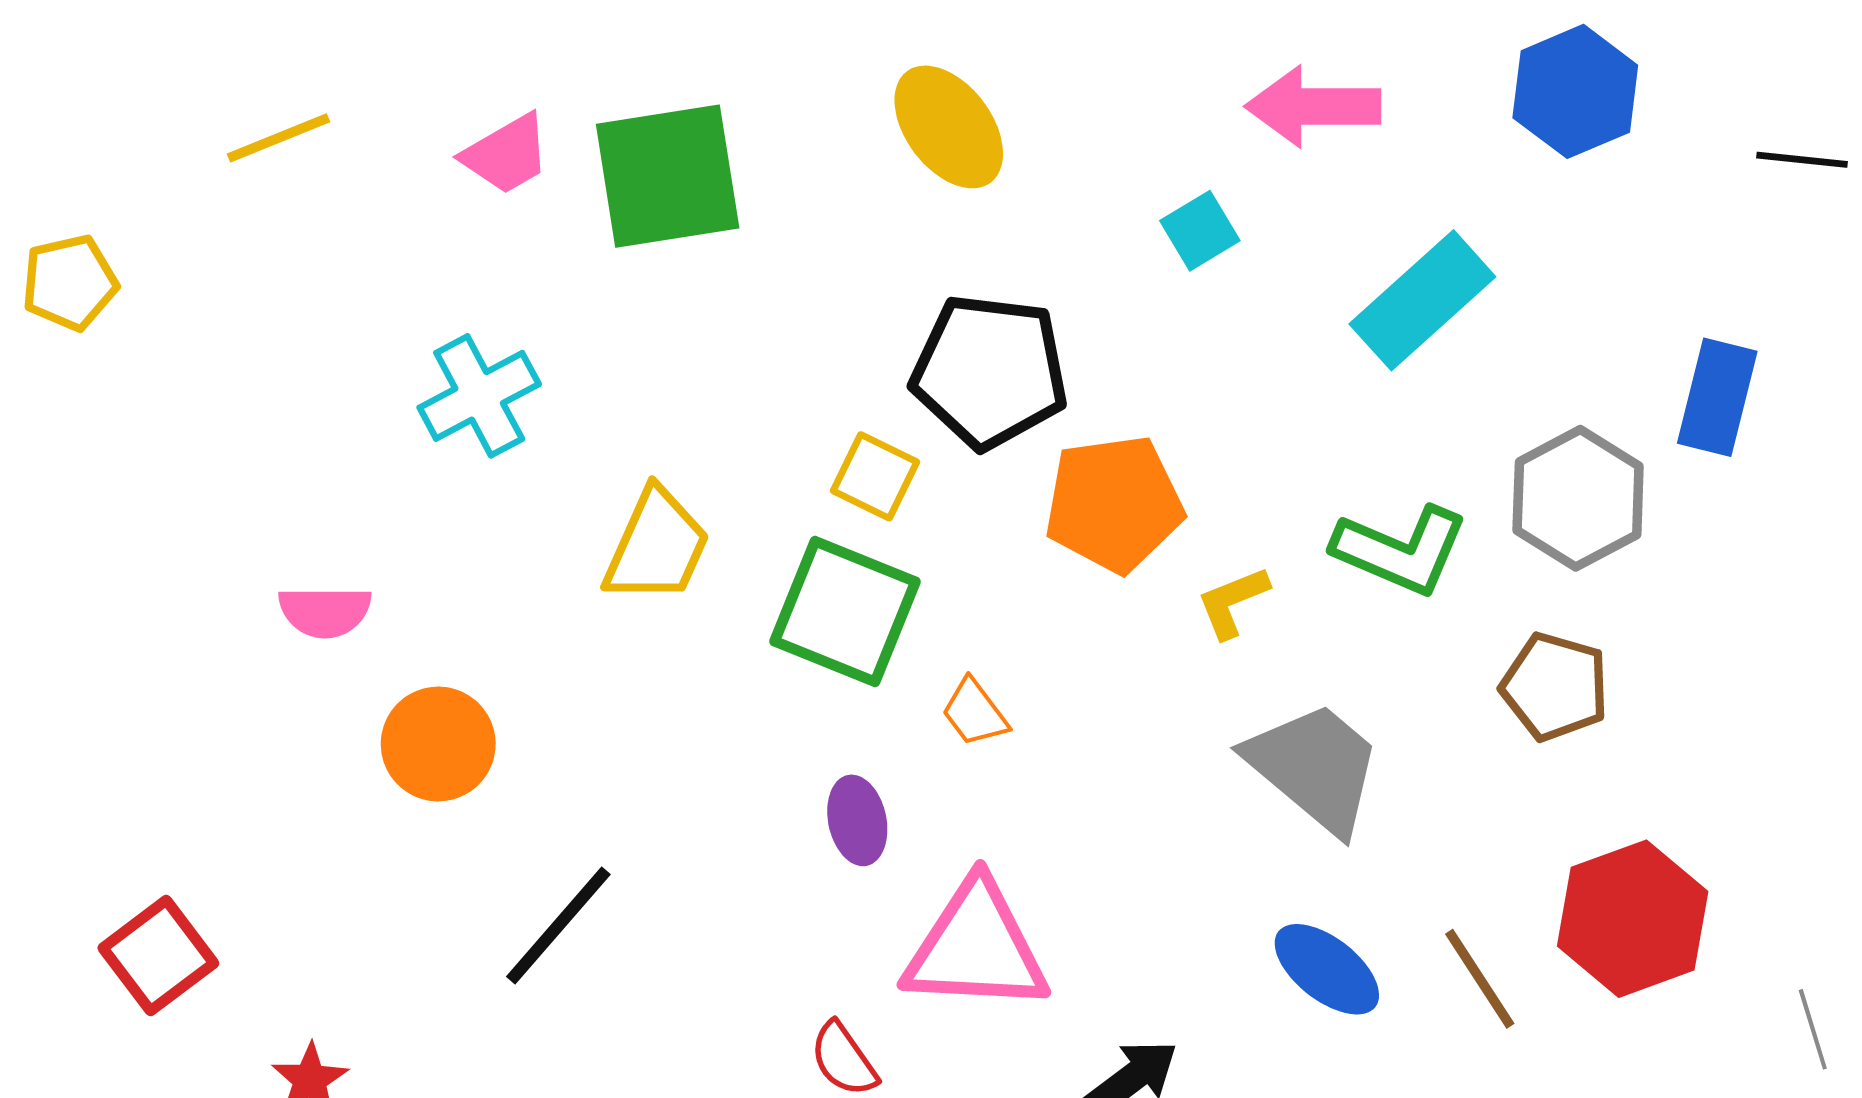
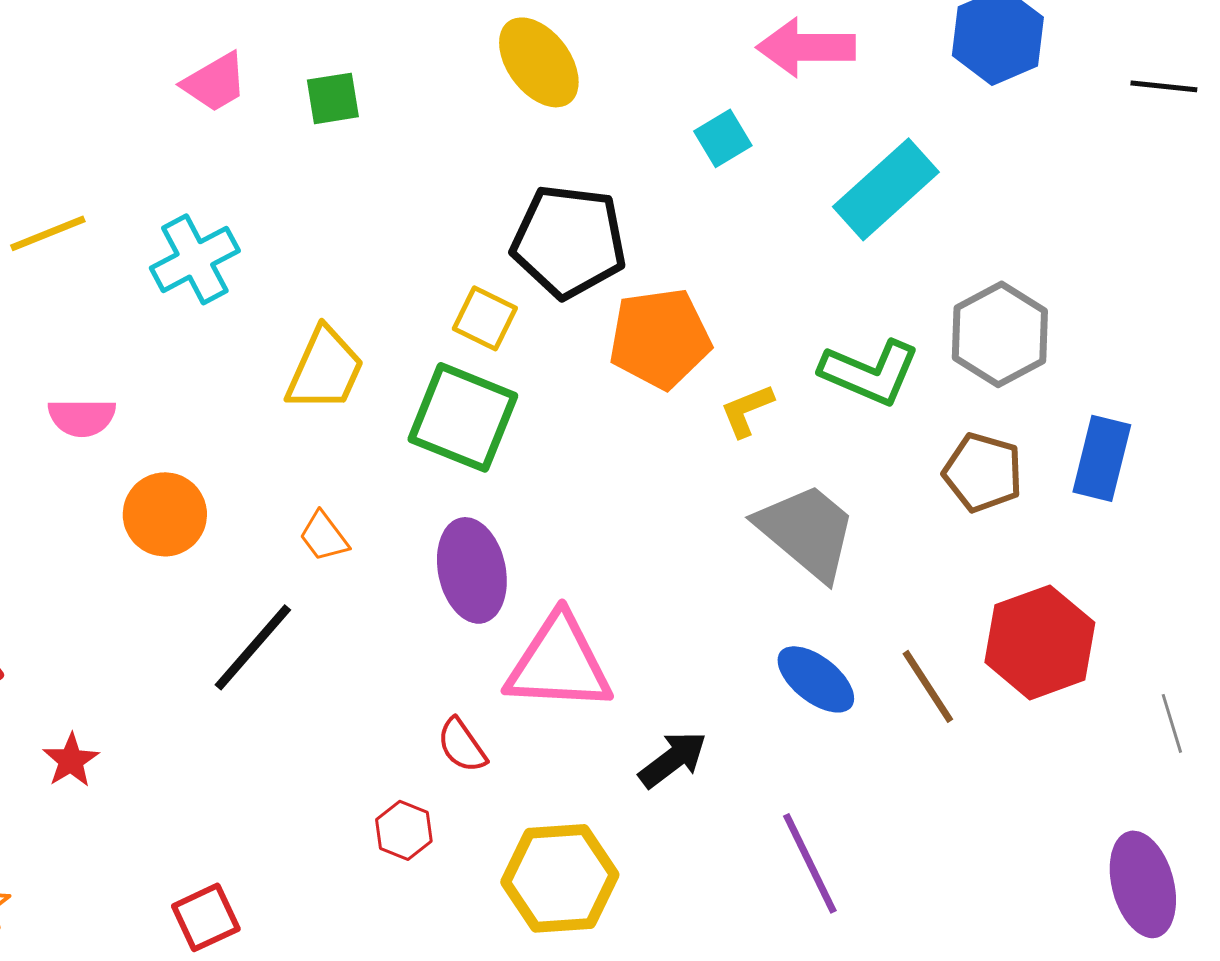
yellow line: (278, 138) -> (48, 233), moved
green square: (668, 176) -> (333, 98), size x0.5
blue rectangle: (1717, 397) -> (1102, 458), moved
orange trapezoid: (975, 713) -> (324, 536), moved
purple ellipse: (857, 820) -> (472, 570), size x1.6

